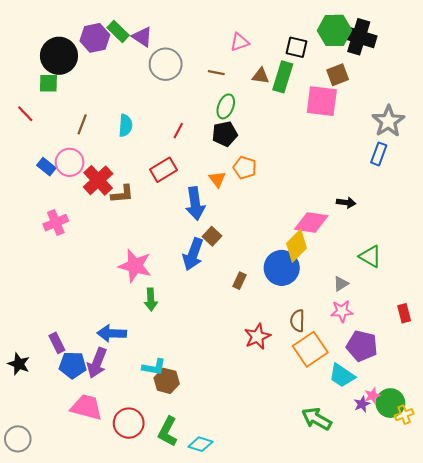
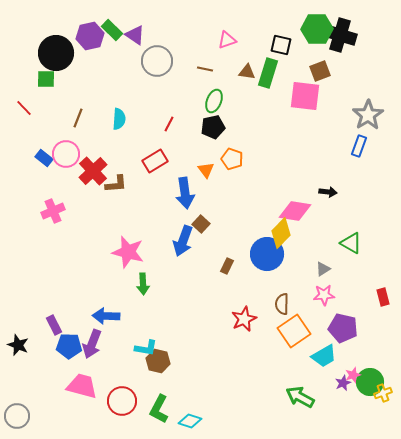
cyan trapezoid: (342, 376) -> (324, 356), turned -64

